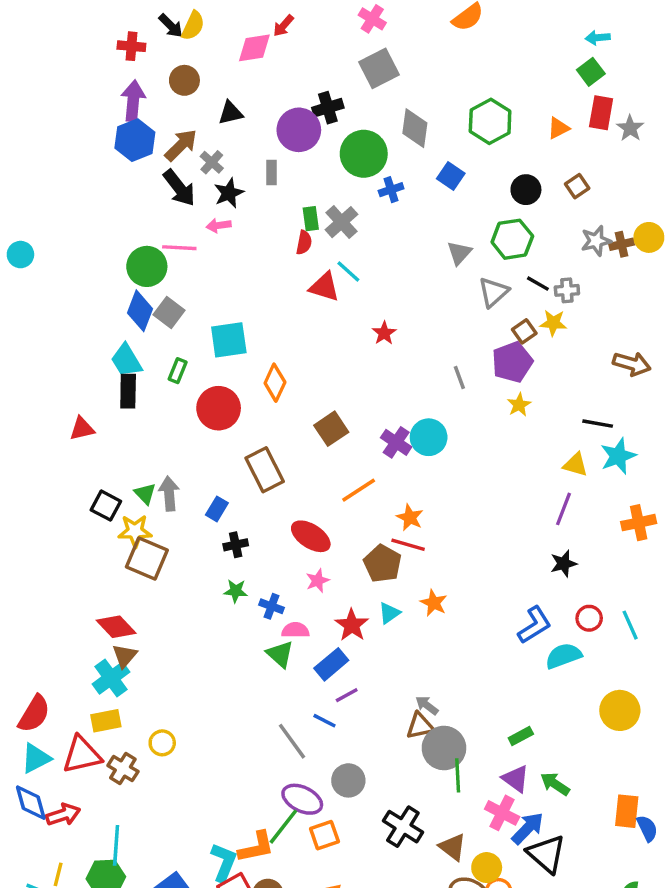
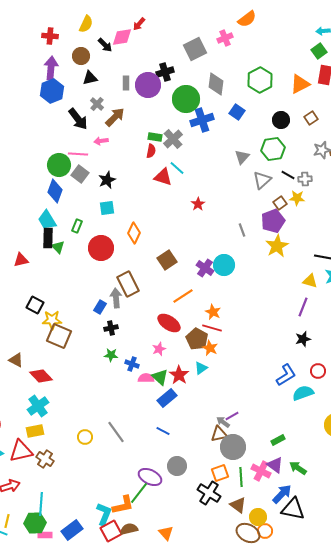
pink cross: (372, 19) -> (225, 38), moved, turned 35
black arrow: (171, 26) -> (105, 45), moved
black triangle: (231, 113) -> (90, 78), moved
orange triangle: (558, 128) -> (300, 84), size x1.5
brown arrow: (181, 145) -> (115, 117), moved
gray rectangle: (272, 173) -> (126, 83), moved
blue cross: (391, 190) -> (202, 120), size x1.6
black star: (229, 193) -> (107, 180), moved
green rectangle: (311, 219) -> (155, 137), turned -72
gray square: (169, 313) -> (80, 174), moved
cyan square: (229, 340) -> (107, 208), size x0.7
yellow star: (519, 405) -> (277, 246), size x1.6
green triangle: (145, 494) -> (58, 247), moved
gray arrow: (169, 494) -> (116, 298), moved
red ellipse: (311, 536) -> (169, 323), moved
orange star: (434, 603) -> (210, 348), moved
green triangle: (280, 654) -> (160, 377), moved
brown triangle: (125, 656) -> (16, 360), moved, turned -42
purple line: (347, 695) -> (232, 416), moved
gray line: (292, 741) -> (116, 432), moved
yellow circle: (162, 743) -> (85, 437), moved
green line: (458, 775) -> (241, 477), moved
pink cross: (502, 813) -> (261, 471), moved
orange square: (324, 835) -> (220, 473), moved
black triangle: (546, 854) -> (293, 509), turned -30

